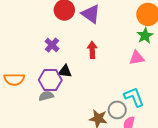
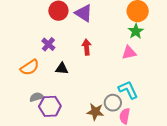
orange semicircle: (14, 79) -> (30, 67), moved, turned -30
purple hexagon: (50, 80) -> (50, 106), moved
gray semicircle: (46, 96) -> (36, 97), moved

